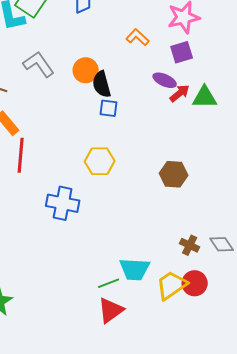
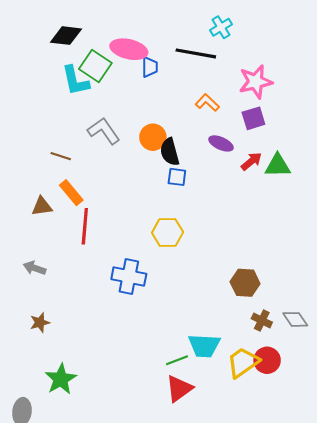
purple ellipse: (165, 80) -> (221, 143), moved
brown hexagon: (174, 174) -> (245, 283), moved

